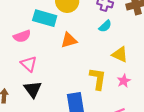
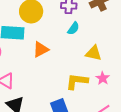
yellow L-shape: (98, 79) -> (77, 81), turned -80

